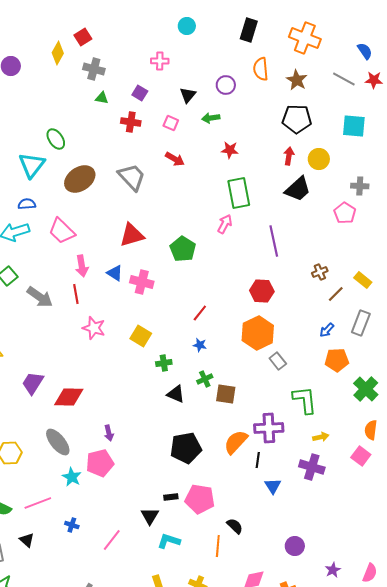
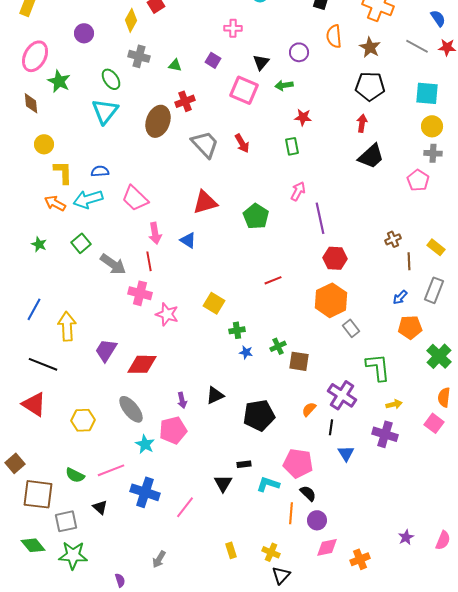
gray cross: (94, 69) -> (139, 56), moved
red cross: (131, 122) -> (185, 101), moved, turned -30
pink square: (171, 123) -> (244, 90), size x1.8
green ellipse: (56, 139) -> (111, 79), moved
red arrow: (175, 159) -> (242, 143), moved, turned 30
yellow circle: (319, 159) -> (432, 126), moved
cyan triangle: (32, 165) -> (105, 111), moved
brown ellipse: (80, 179) -> (158, 121), moved, turned -36
green rectangle: (239, 193) -> (292, 146), moved, size x0.6
purple line: (274, 241) -> (320, 218), moved
pink cross: (142, 282) -> (140, 293), moved
brown line: (336, 294) -> (409, 261), turned -48
red line: (200, 313) -> (273, 280), turned 30
pink star: (94, 328) -> (167, 314), moved
blue star: (200, 345) -> (246, 352), moved
black triangle: (176, 394) -> (215, 395), moved, turned -48
purple cross: (269, 428) -> (342, 395), turned 36
orange semicircle: (236, 442) -> (309, 409), size x0.6
pink pentagon: (200, 499) -> (298, 463), moved
blue cross: (72, 525) -> (145, 492), size x2.0
cyan L-shape: (169, 541) -> (268, 484), moved
purple circle: (295, 546) -> (317, 520), moved

